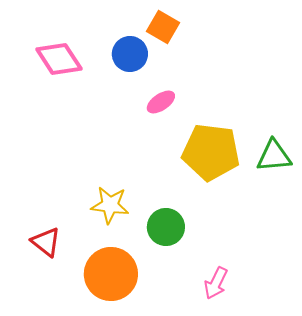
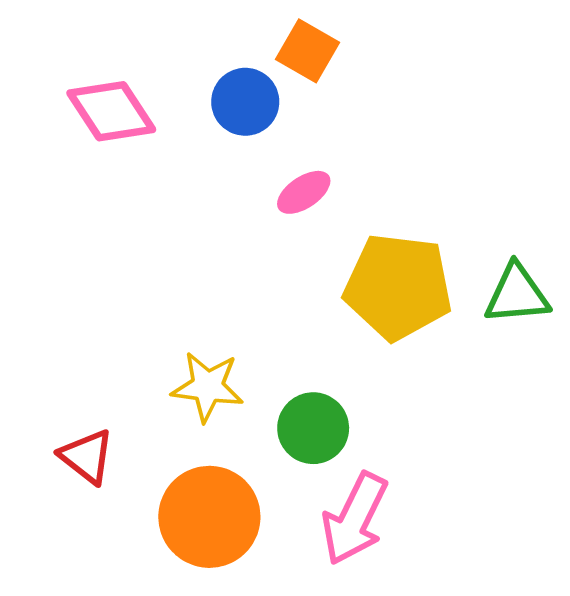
pink arrow: (216, 283) -> (355, 519), moved, size x1.5

